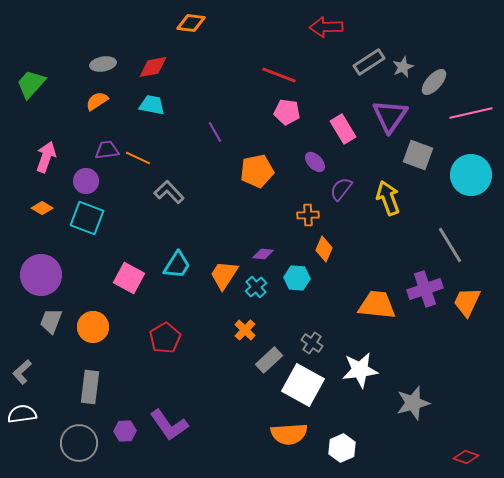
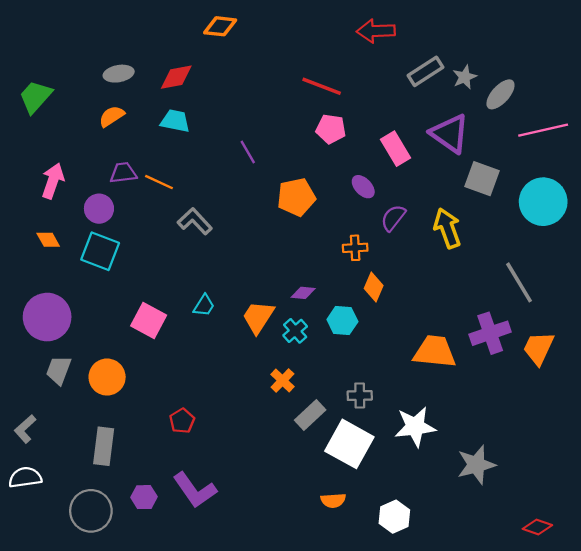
purple triangle: (390, 116) -> (450, 134), turned -30
orange diamond: (42, 208) -> (48, 240), turned 30
cyan trapezoid: (177, 265) -> (204, 305), size x0.7
red pentagon: (165, 338) -> (182, 421), moved, size x0.7
gray cross: (312, 343) -> (360, 395), turned -35
orange semicircle: (289, 434) -> (333, 500), size x0.6

